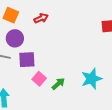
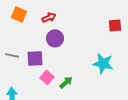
purple circle: (15, 38) -> (55, 38), moved
cyan star: (92, 79) -> (103, 63), moved, turned 30

